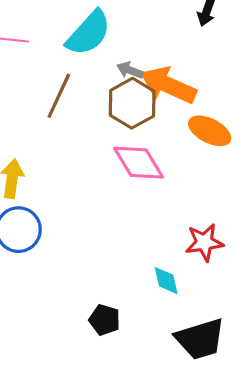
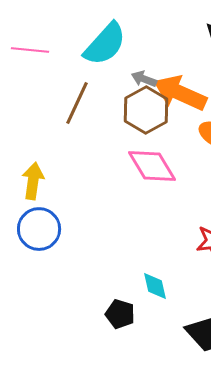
cyan diamond: (166, 281) -> (155, 286), moved

